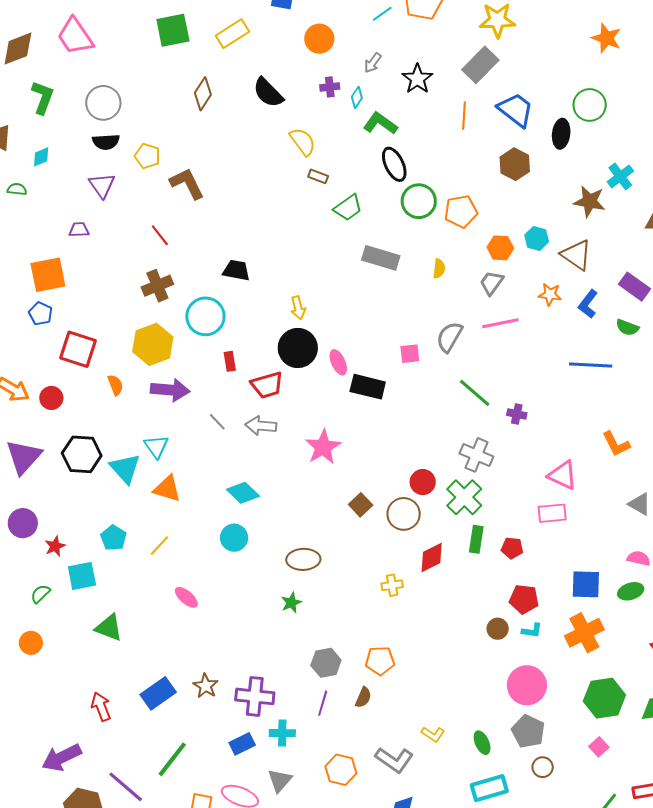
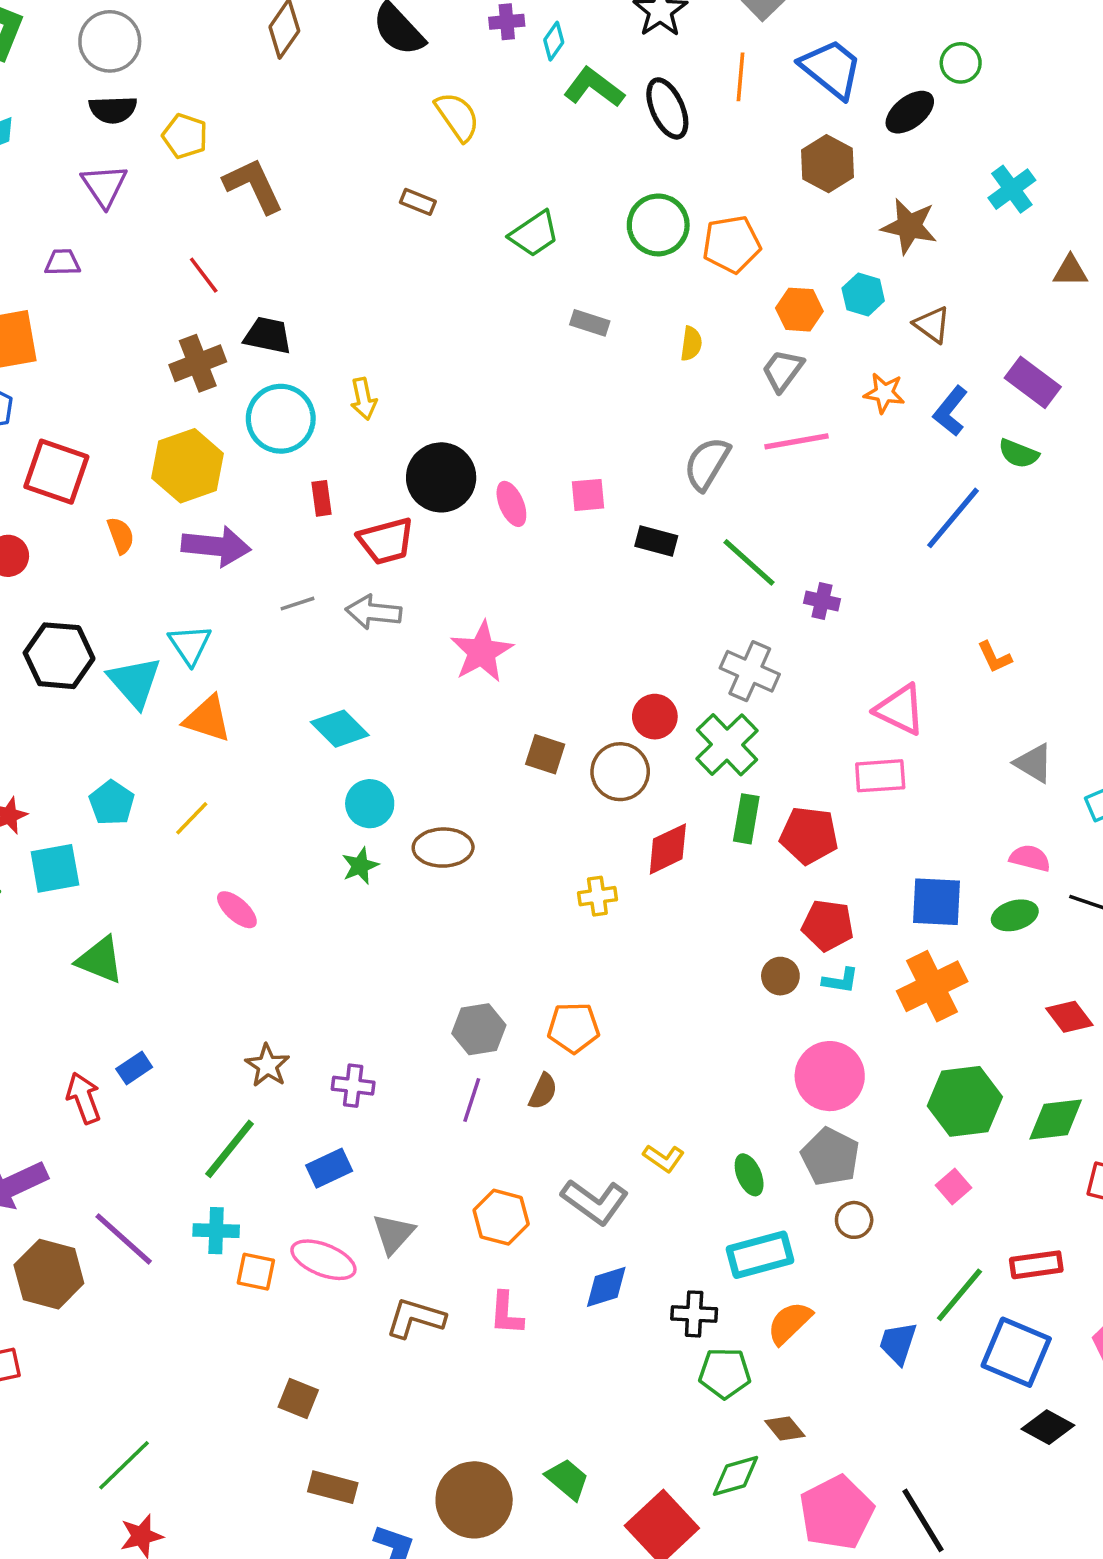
green circle: (590, 105) -> (961, 63), size x0.7
black ellipse: (561, 134) -> (910, 112), turned 44
black ellipse: (394, 164) -> (667, 108), moved
brown rectangle: (318, 176) -> (418, 202), moved
brown star: (589, 201) -> (909, 226), moved
brown triangle: (576, 255) -> (932, 325), size x0.7
gray rectangle: (381, 258) -> (590, 323), size x0.6
black trapezoid: (236, 270) -> (268, 335), moved
yellow arrow: (298, 308) -> (364, 399), moved
pink square: (410, 354) -> (588, 495), moved
blue line: (591, 365) -> (953, 518), turned -54
black rectangle: (368, 387) -> (656, 541), moved, size x0.7
gray line: (217, 422) -> (297, 604), turned -66
orange L-shape: (616, 444) -> (994, 657), size x0.7
brown square: (361, 505) -> (545, 754), turned -30
cyan circle: (234, 538) -> (370, 804), moved
red pentagon: (512, 548) -> (809, 835), size x1.5
green star: (291, 603) -> (360, 866), moved
blue rectangle: (158, 693) -> (134, 1068), moved, size x0.6
purple cross: (255, 696) -> (353, 1086), size x0.6
cyan cross: (282, 733) -> (216, 1231), moved
green line: (172, 759) -> (230, 1149), moved

